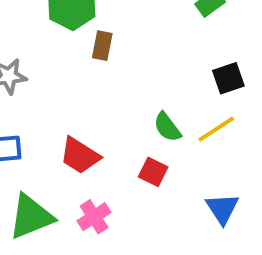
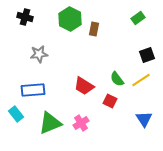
brown rectangle: (102, 46) -> (94, 29), moved
red trapezoid: (80, 156) -> (84, 86), moved

